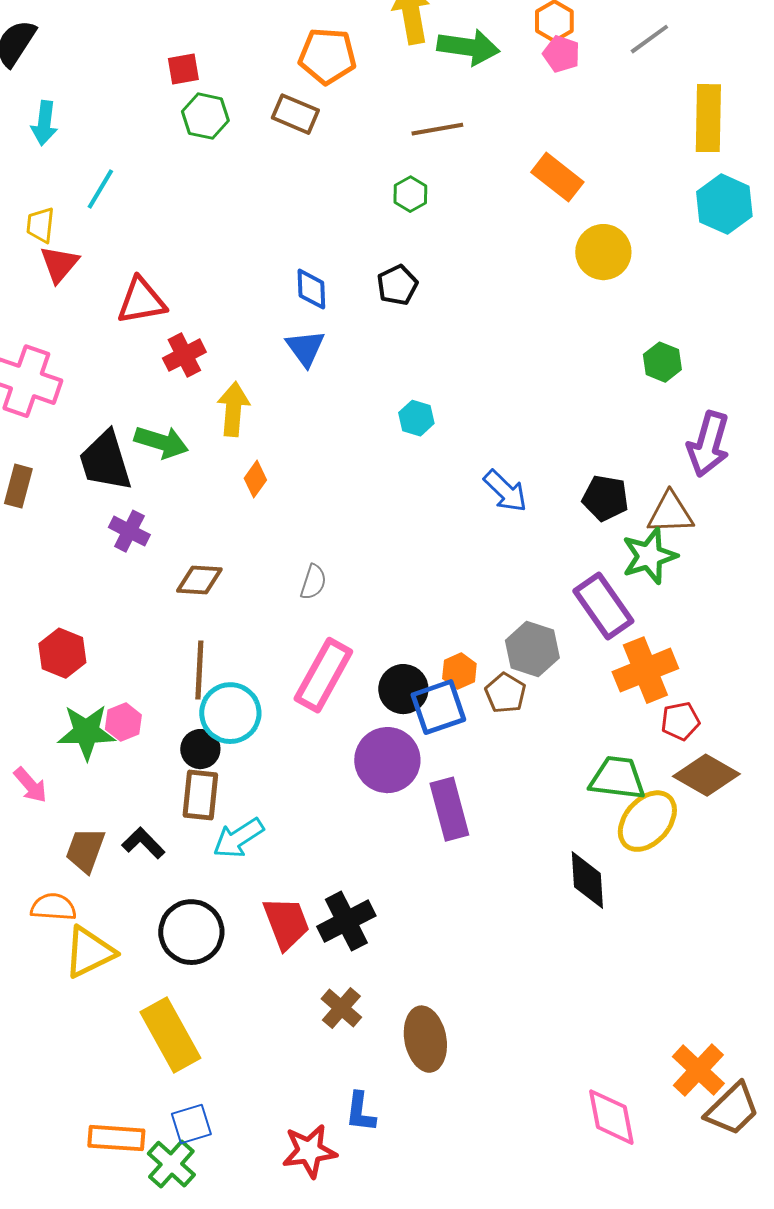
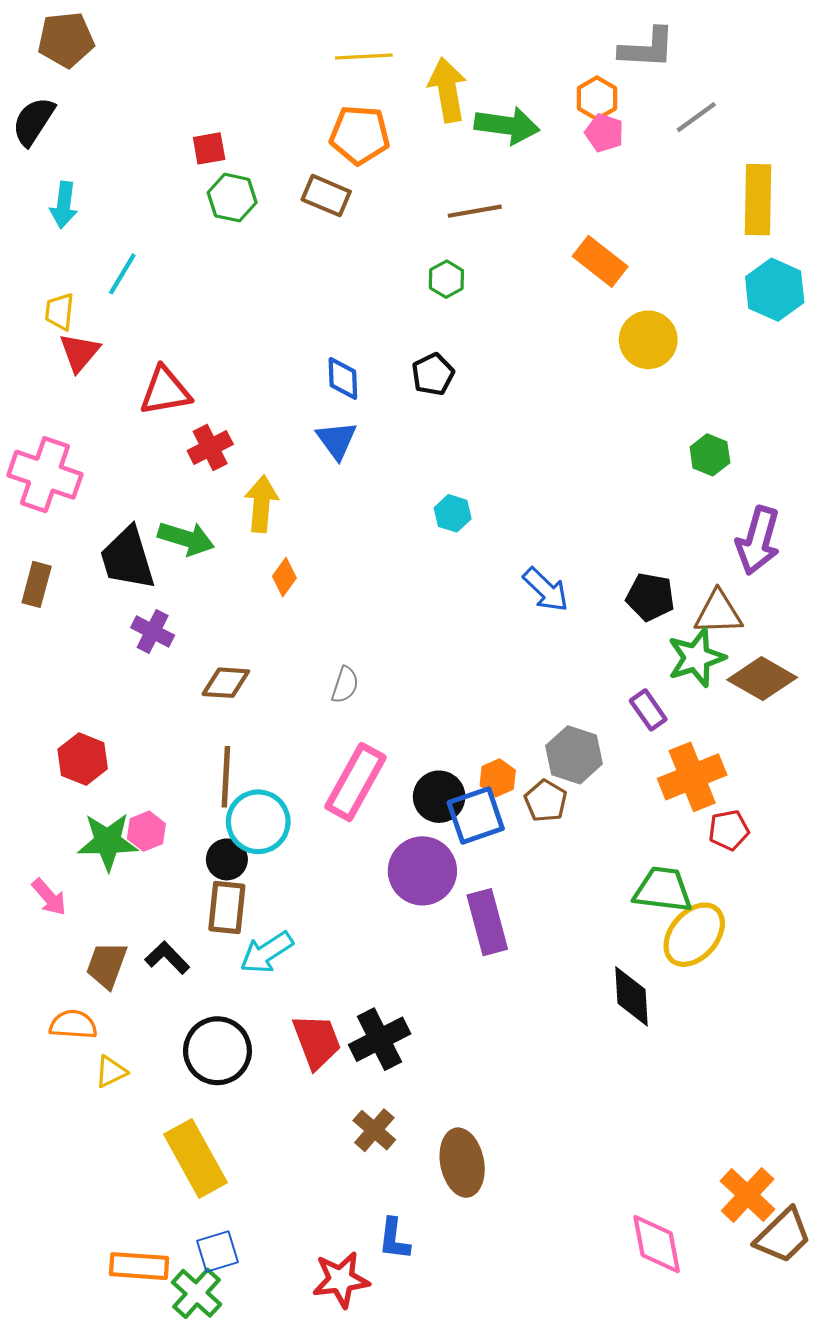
purple rectangle: (603, 606) -> (648, 710), size x0.6
brown diamond: (706, 775) -> (762, 679), moved
yellow triangle: (89, 952) -> (111, 1072), size x0.6

